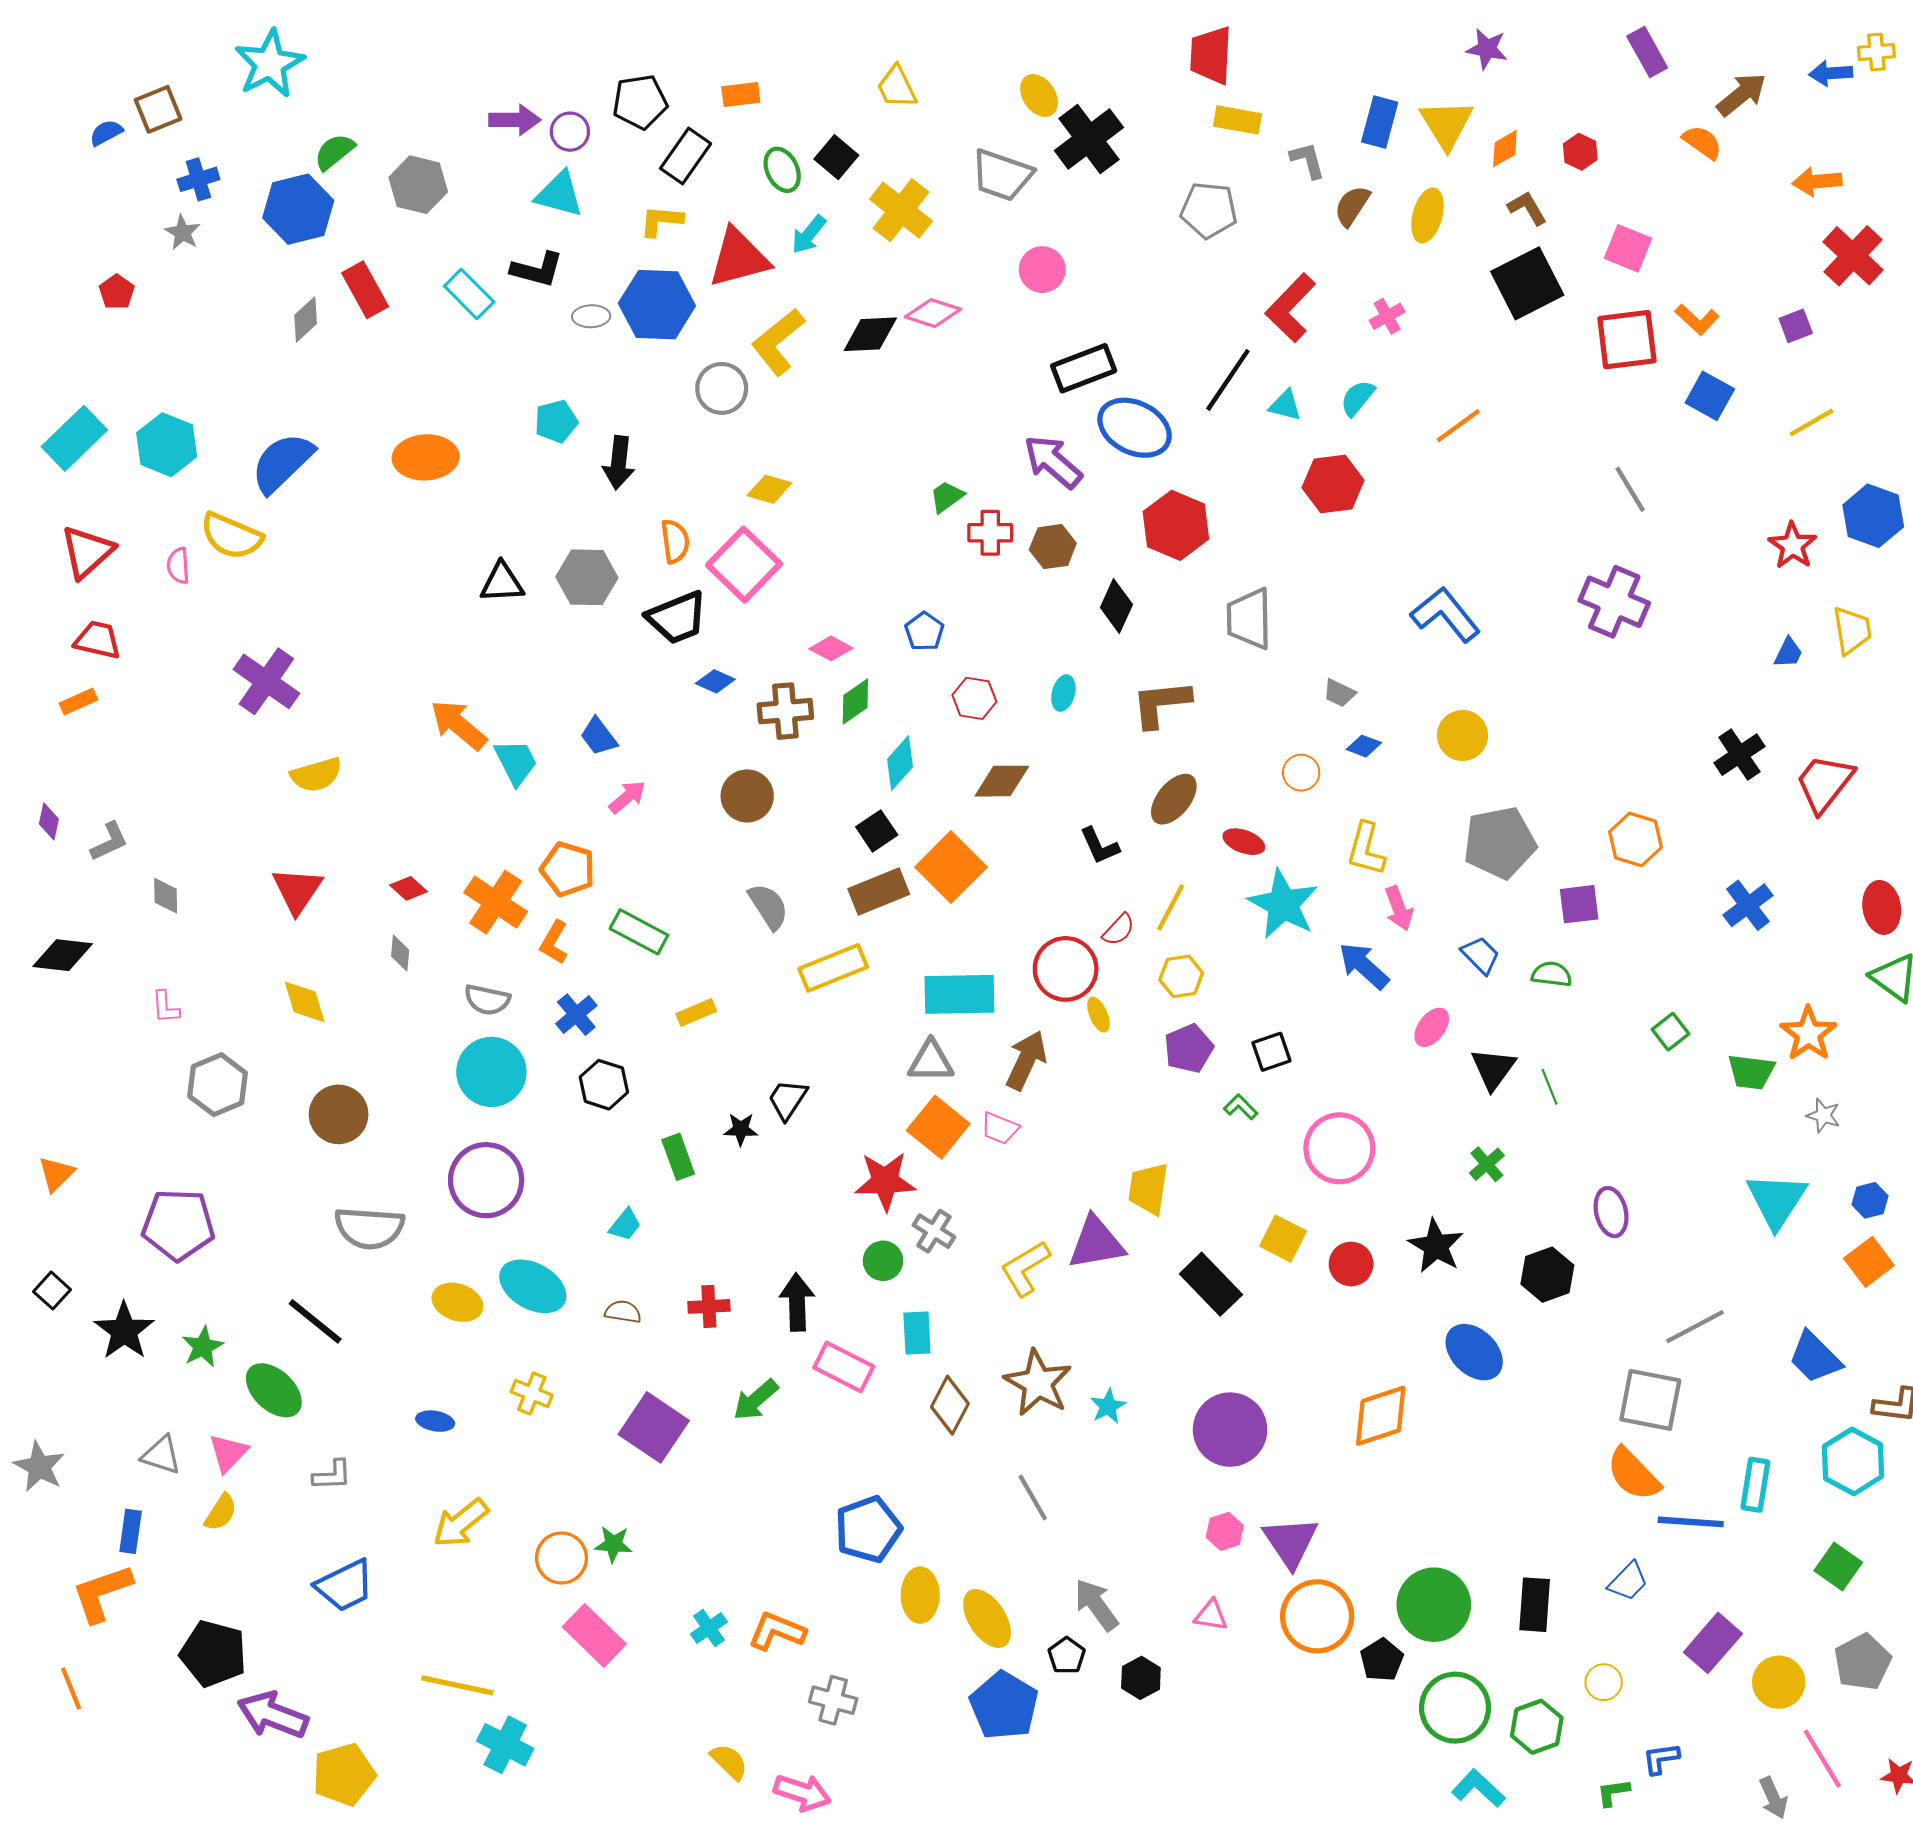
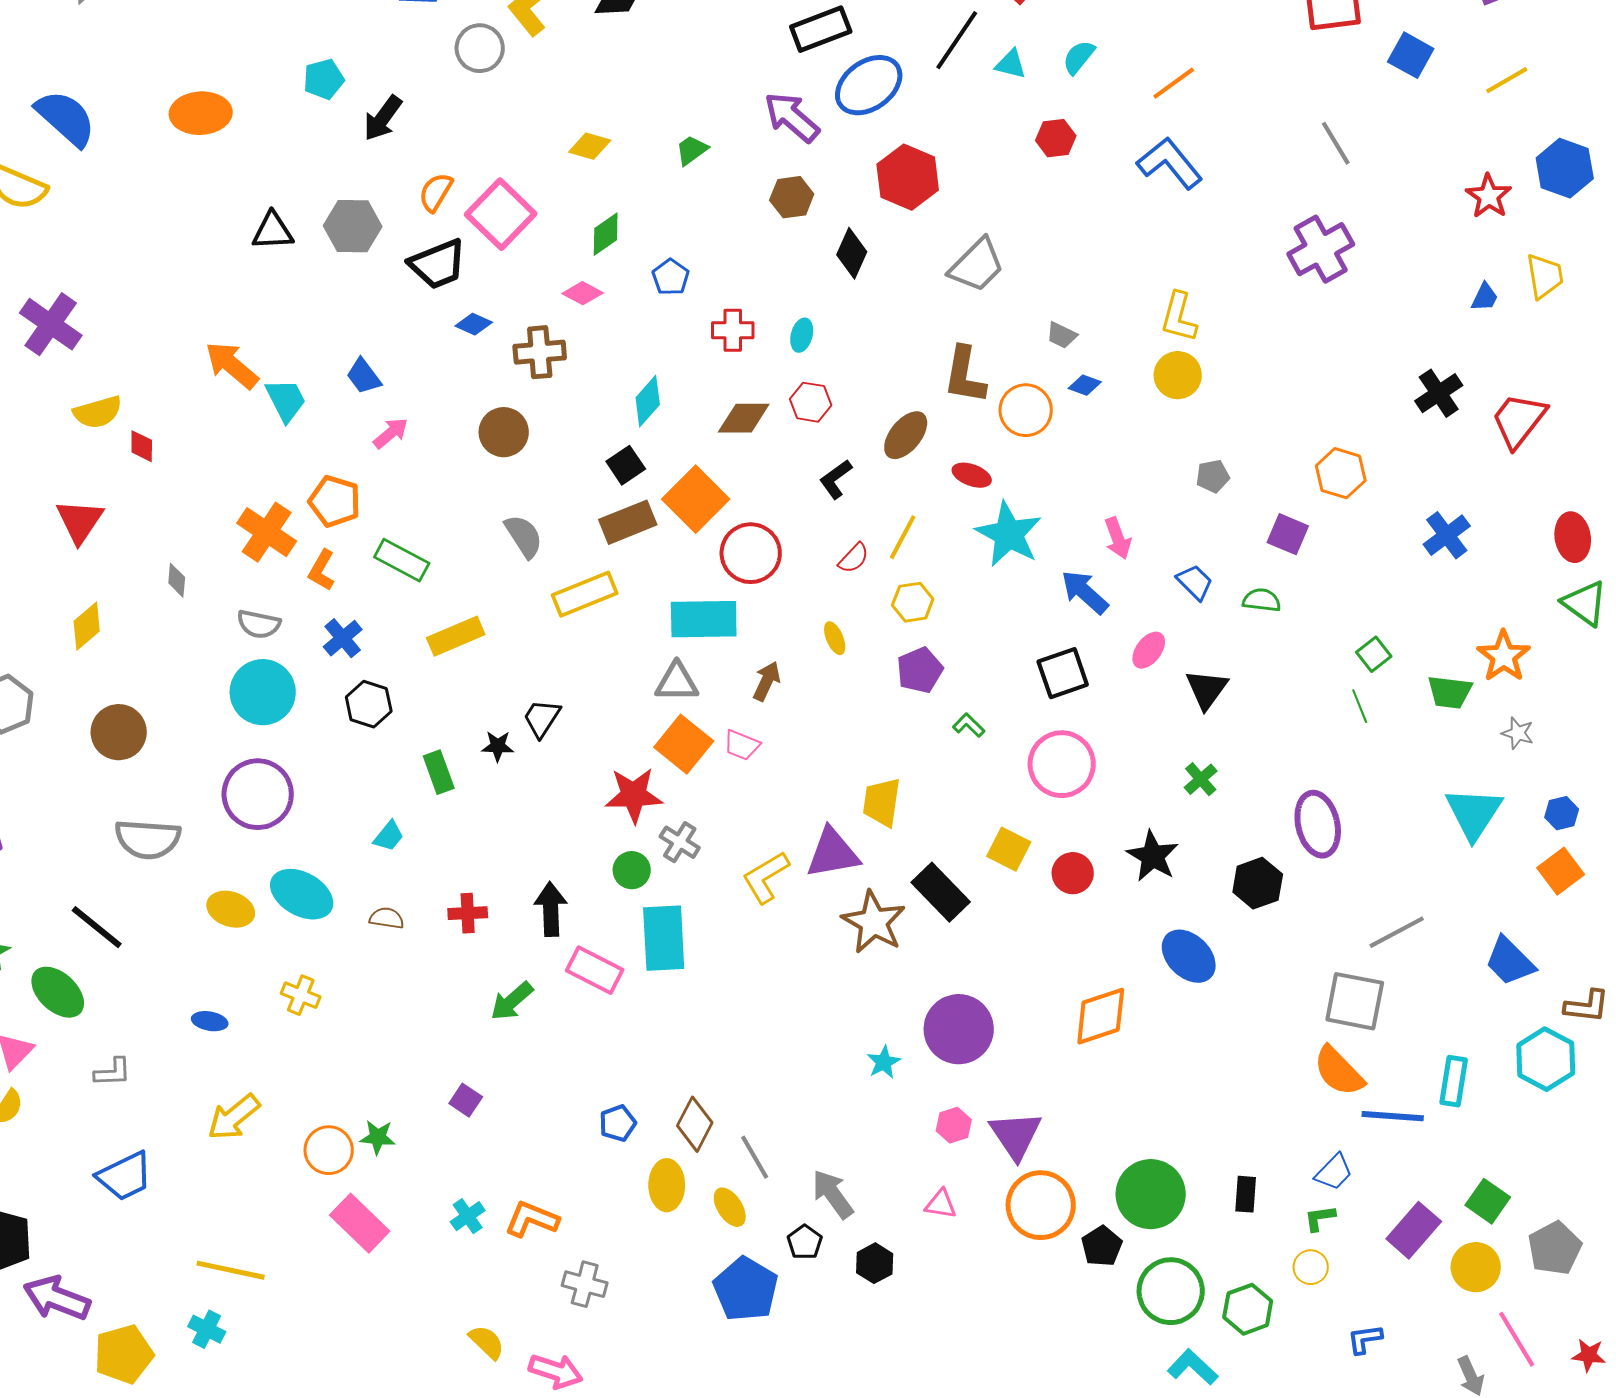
blue ellipse: (1135, 428) -> (869, 85), turned -62
blue semicircle: (282, 463) -> (66, 118), turned 86
black arrow: (619, 463) -> (383, 118), turned 30
red hexagon: (1333, 484) -> (1056, 138), size x0.7
yellow diamond: (769, 489) -> (590, 146), moved
red cross: (990, 533) -> (733, 330), moved
orange semicircle: (675, 541) -> (436, 192), turned -141
purple cross: (1614, 602) -> (1321, 249), turned 38
blue L-shape: (1445, 614) -> (1170, 163), moved
gray trapezoid: (1249, 619) -> (977, 265), turned -134
red hexagon: (974, 698) -> (811, 402), moved
green diamond: (855, 702) -> (606, 234), moved
brown L-shape: (1161, 704) -> (965, 375), moved, turned -74
orange circle: (1301, 773) -> (1026, 410), size x1.5
gray pentagon: (1500, 843) -> (1213, 476), size x0.5
black L-shape: (1100, 846) -> (836, 479), turned 78
yellow L-shape: (1366, 849) -> (1179, 317), moved
red diamond: (409, 888) -> (142, 446), moved, turned 48
purple square: (1579, 904) -> (1288, 534), turned 30
red circle: (1066, 969) -> (751, 553), moved
yellow diamond: (305, 1002) -> (87, 626), turned 66
yellow rectangle: (696, 1012) -> (456, 636), size x1.5
black square: (1271, 1052) -> (1063, 673), moved, size x1.4
brown arrow: (1026, 1060) -> (767, 681), size x0.7
green line: (1550, 1087) -> (1360, 706), moved
purple ellipse: (1611, 1212) -> (1318, 824), size x1.4
cyan rectangle: (917, 1333) -> (664, 938), size x1.6
brown star: (1038, 1383) -> (874, 922), moved
brown diamond: (950, 1405) -> (695, 1124), moved
cyan star: (1108, 1406) -> (884, 1062), moved
purple square: (654, 1427) -> (466, 1100), moved, size x0.5
gray line: (1033, 1497) -> (755, 1157), moved
blue pentagon: (868, 1529) -> (618, 1123), size x0.6
green square: (1838, 1566) -> (1488, 1201), moved
black rectangle: (1535, 1605) -> (1246, 1194), size x0.7
yellow ellipse: (987, 1618) -> (730, 1207), size x0.7
cyan cross: (505, 1745) -> (207, 1329), moved, size x0.7
green L-shape: (1613, 1793) -> (1320, 1218), moved

